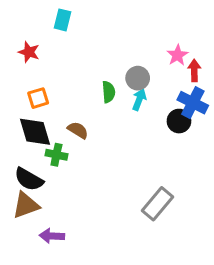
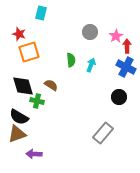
gray circle: (138, 78) -> (90, 32), moved
orange square: (38, 98) -> (29, 52), moved, size x1.5
black circle: (179, 121) -> (119, 97), moved

